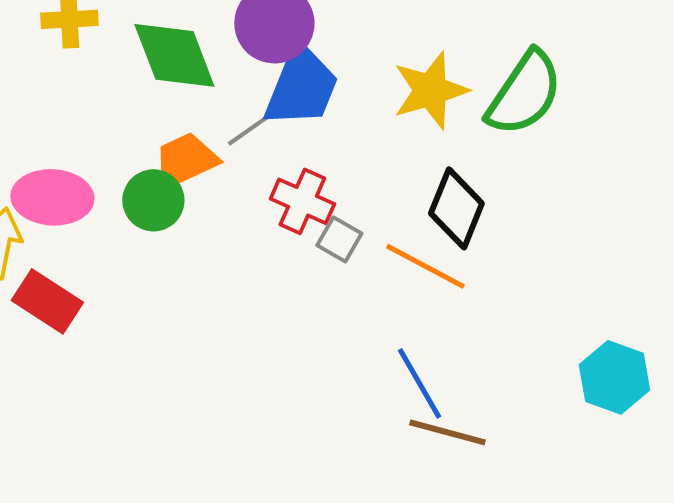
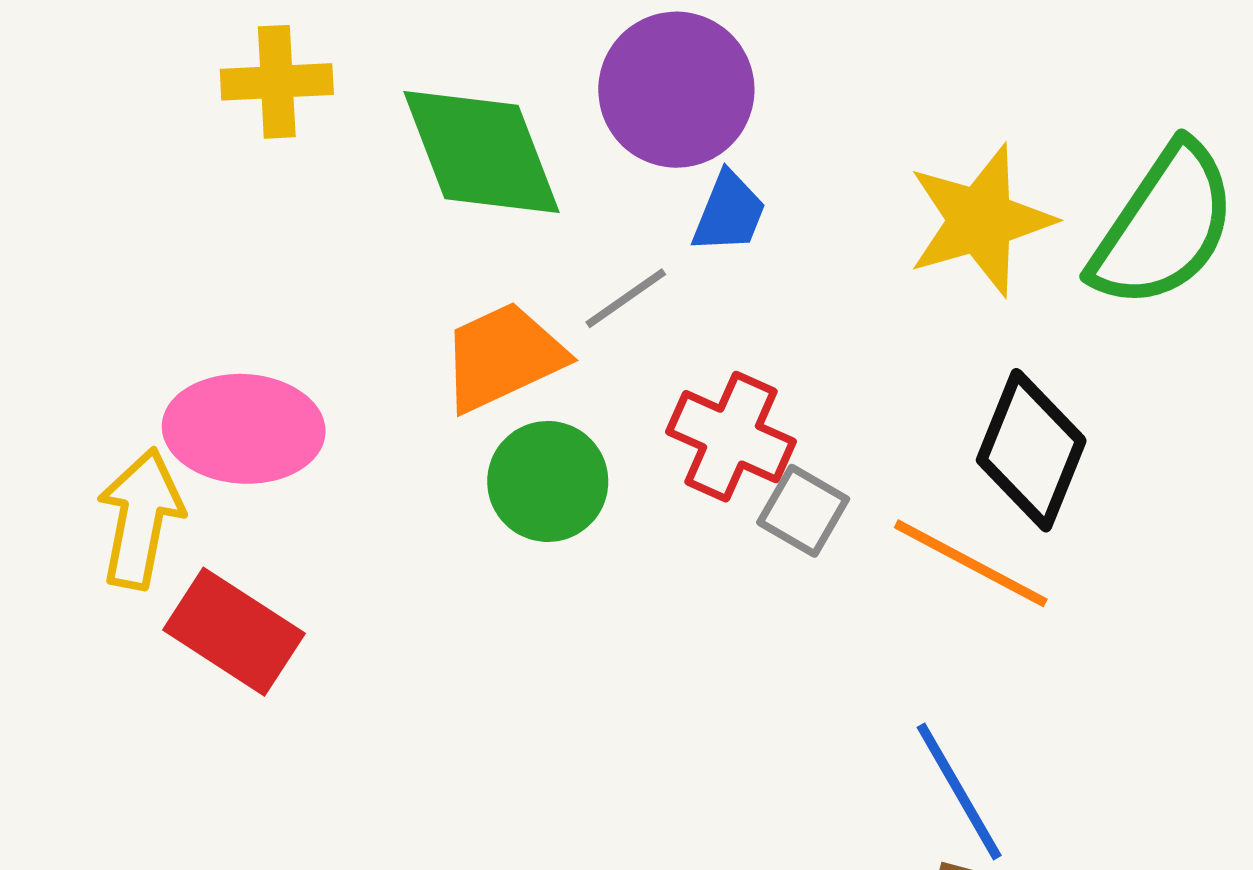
blue trapezoid: (301, 86) -> (729, 212), size x0.5
green circle: (153, 200) -> (548, 481), moved

